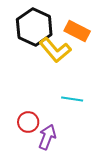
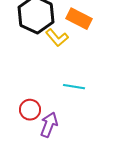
yellow L-shape: (55, 50) -> (57, 38), size x0.7

